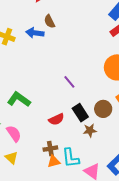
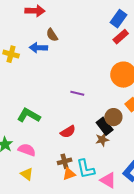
purple line: (69, 82) -> (77, 93), turned -32
black rectangle: (80, 113) -> (105, 126), moved
pink semicircle: (14, 134) -> (27, 150), turned -30

